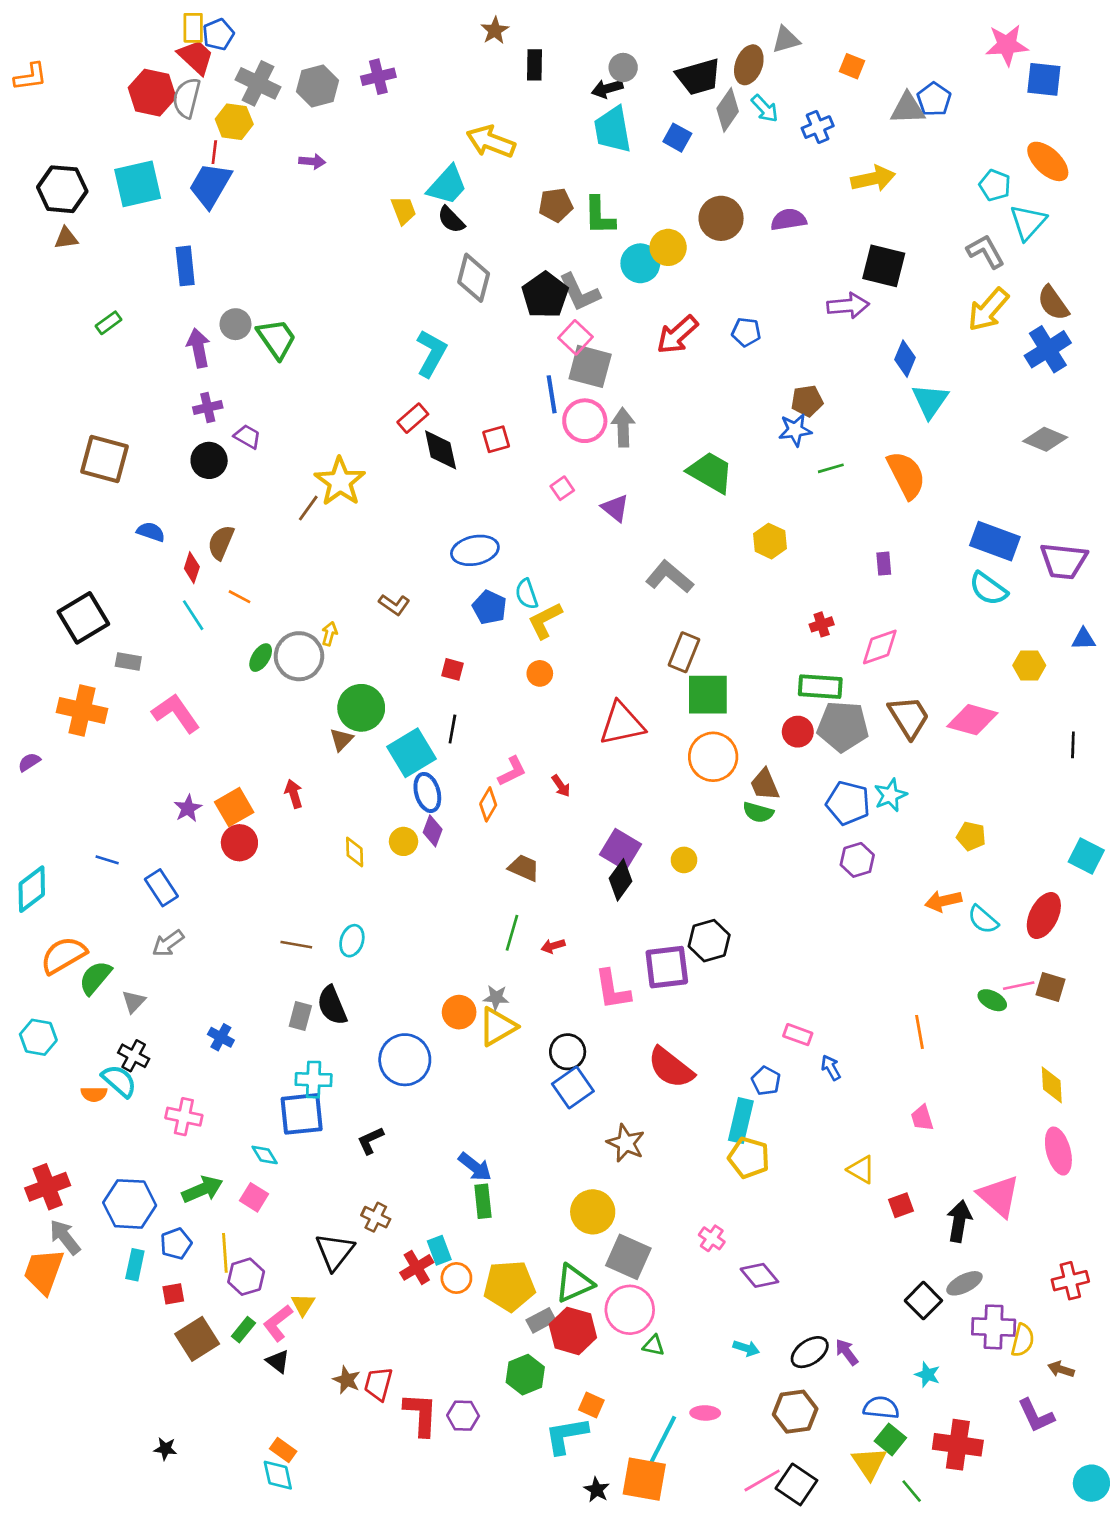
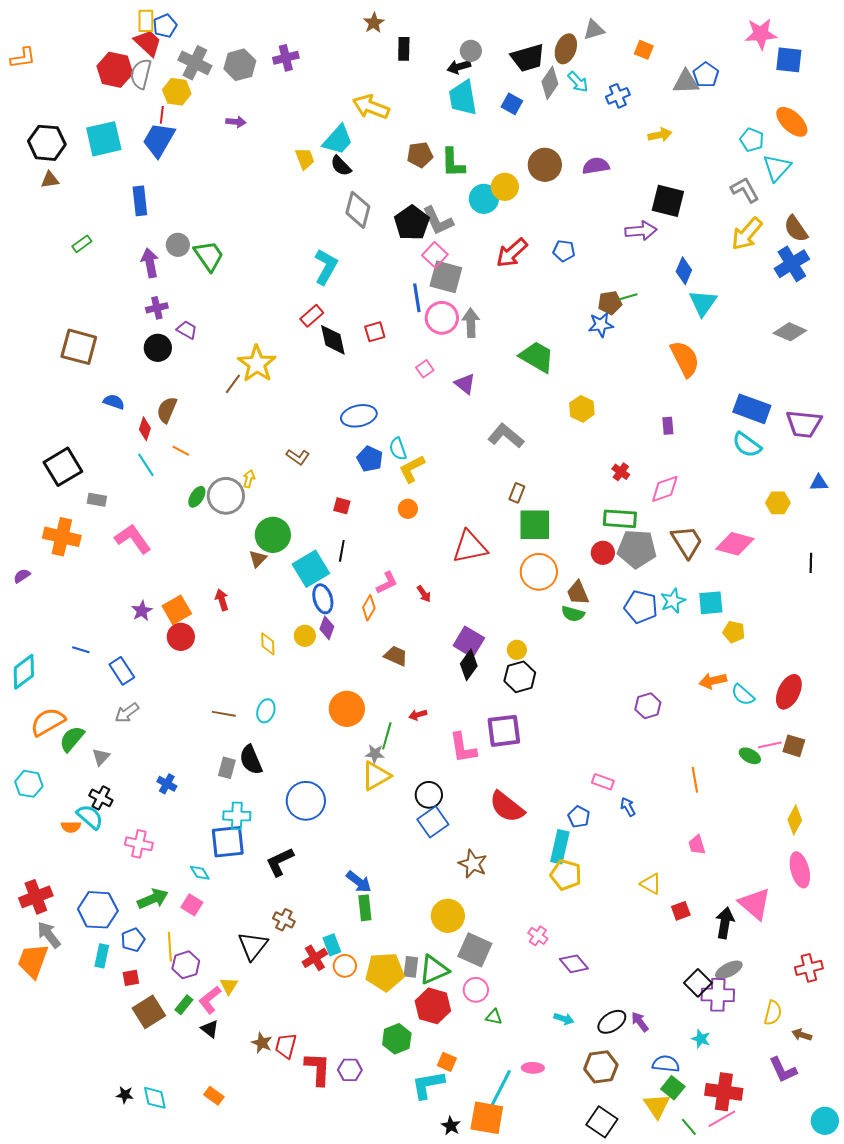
yellow arrow: (873, 179) -> (660, 135), size x0.7
green line: (831, 468) -> (628, 297), moved
red cross: (822, 624) -> (621, 472), turned -36
brown rectangle: (684, 652) -> (517, 493), size x0.7
cyan square: (1086, 856) -> (711, 603), moved, turned -32
purple hexagon: (857, 860) -> (648, 706), moved
green line: (512, 933) -> (387, 736), moved
black hexagon: (709, 941) -> (520, 677), moved
orange circle: (459, 1012) -> (347, 709), moved, size x1.4
yellow diamond: (1052, 1085) -> (795, 820), turned 32
black L-shape: (370, 1140) -> (280, 862), size x1.4
pink circle: (630, 1310) -> (476, 990), size x0.7
gray rectangle: (541, 1320) -> (411, 967), moved, turned -55
purple cross: (994, 1327) -> (718, 995), moved
cyan diamond: (278, 1475) -> (155, 1098), moved
pink line: (762, 1480) -> (722, 1119), moved

